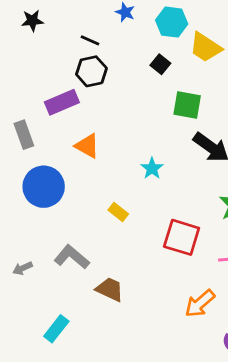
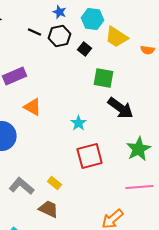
black hexagon: (91, 71) -> (60, 36), moved
yellow rectangle: (118, 212) -> (54, 183), moved
red square: (182, 237) -> (90, 156), moved, turned -32

